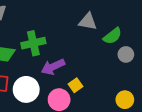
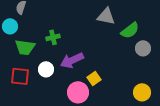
green cross: (33, 43) -> (53, 37), size x0.6
white circle: (26, 89) -> (46, 69), moved, size x0.6

